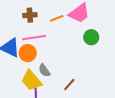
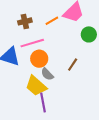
orange circle: (28, 53) -> (39, 59), moved
brown line: (69, 85) -> (73, 65), moved

